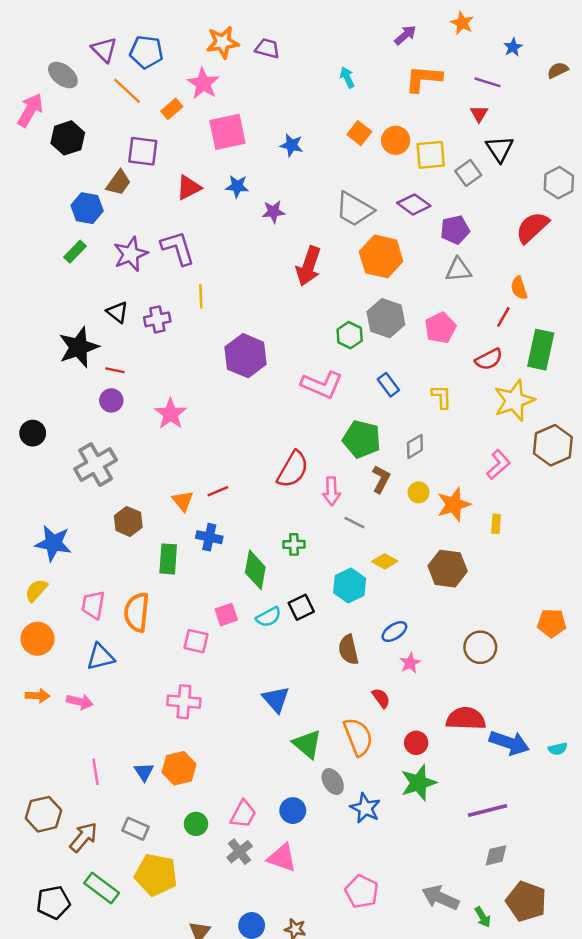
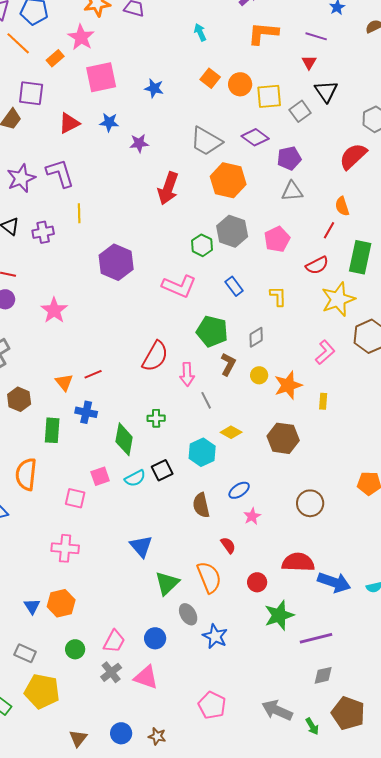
gray line: (354, 523) -> (206, 400), turned 36
green triangle: (307, 744) -> (167, 583), turned 36
green star: (419, 783) -> (279, 615), moved

